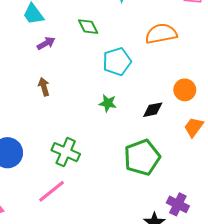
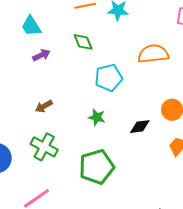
brown arrow: (44, 87) -> (44, 106), moved, turned -108
green cross: (66, 152) -> (44, 147), moved
green pentagon: (142, 157) -> (97, 167), moved

